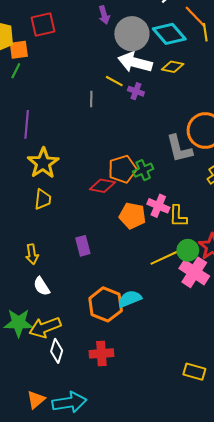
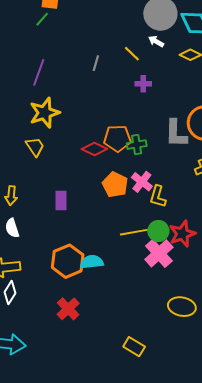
white arrow: (135, 62) -> (156, 41), size x0.5
purple cross: (136, 91) -> (143, 84), moved, turned -35
gray line: (91, 99) -> (96, 63), moved
yellow trapezoid: (43, 199) -> (35, 147), turned -55
red cross: (101, 353) -> (68, 309), moved, turned 35

